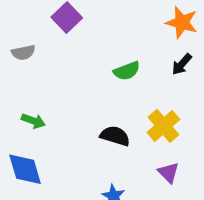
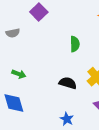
green semicircle: (127, 71) -> (75, 44), turned -70

